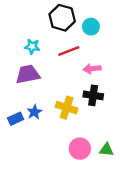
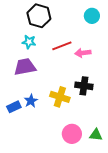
black hexagon: (62, 18) -> (39, 16), moved
cyan circle: (91, 27) -> (92, 16), moved
pink arrow: (92, 69) -> (83, 53), moved

